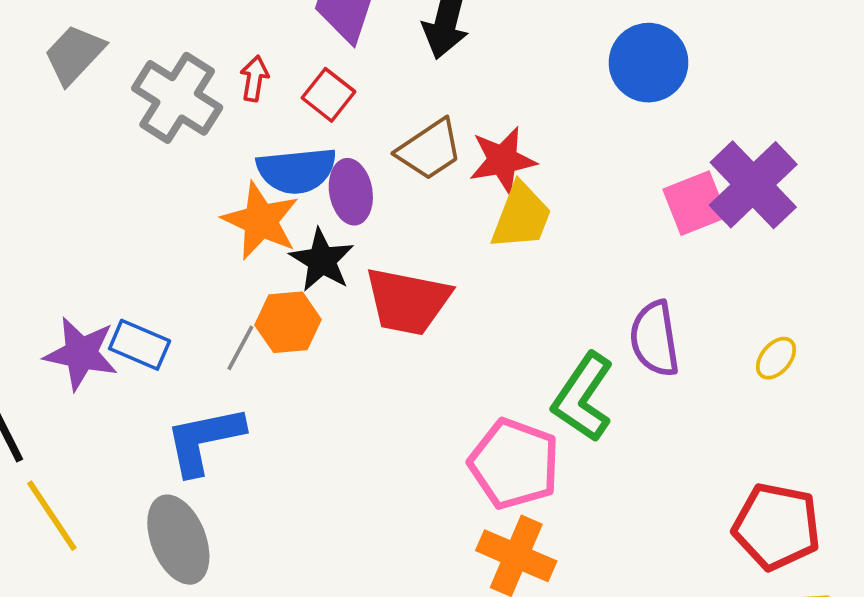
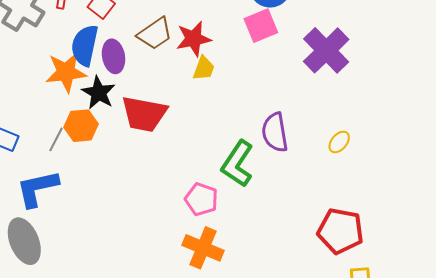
blue semicircle: (297, 171) -> (85, 45), turned 108
pink square: (695, 203) -> (261, 26), moved
yellow trapezoid: (521, 216) -> (204, 68), size x0.7
orange star: (261, 221) -> (66, 72), turned -30
pink pentagon: (514, 464) -> (201, 199), size x0.7

